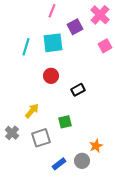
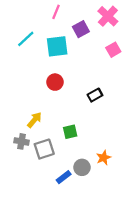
cyan line: (26, 47) -> (26, 39), moved, turned 30
black rectangle: (78, 90) -> (95, 95), moved
gray cross: (12, 133) -> (22, 141), moved, turned -32
gray circle: (82, 161) -> (82, 167), moved

